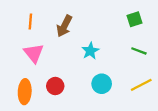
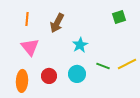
green line: (139, 51) -> (103, 66), moved
cyan circle: (102, 84) -> (77, 74), moved
yellow line: (141, 85) -> (127, 64), moved

